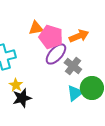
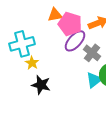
yellow star: (16, 85) -> (32, 63), moved
black star: (22, 98) -> (41, 85), turned 30

